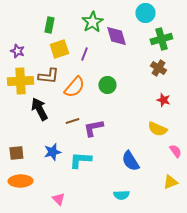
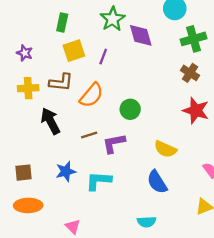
yellow cross: (20, 81) -> (28, 88), size x0.7
green circle: (107, 85) -> (130, 109), moved
red star: (163, 100) -> (196, 110), size x1.6
yellow semicircle: (157, 129) -> (165, 149), moved

